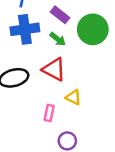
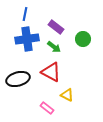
green circle: (93, 29) -> (83, 39), size x0.6
pink rectangle: (49, 113) -> (47, 108), turned -64

